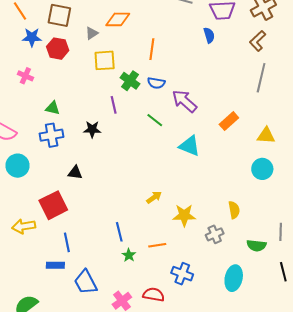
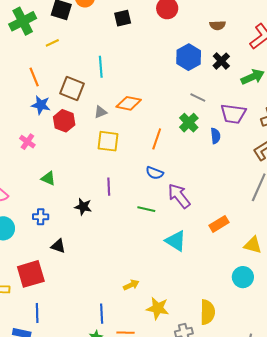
green cross: (130, 81) -> (189, 123), moved
green line: (155, 120) -> (146, 209), turned -36
blue cross: (52, 135) -> (41, 217), moved, size x0.7
yellow semicircle: (234, 210) -> (208, 312), size x1.4
blue line: (119, 232) -> (102, 314), moved

